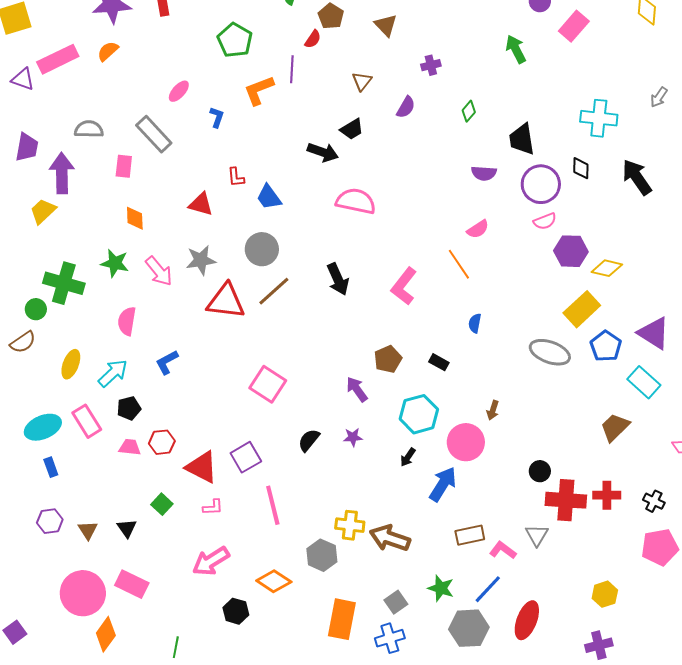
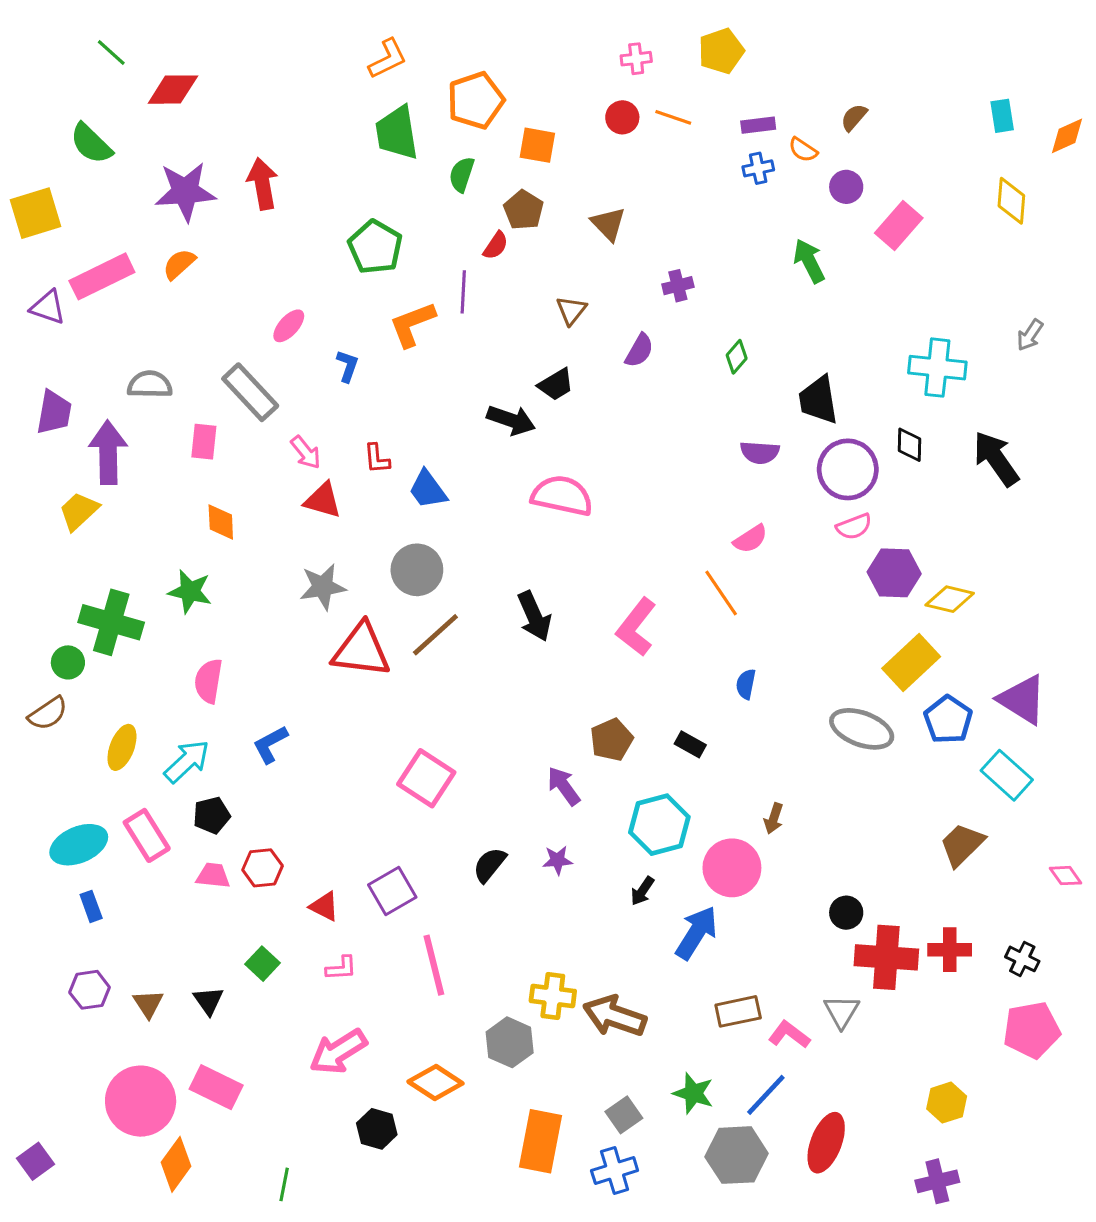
pink arrow: (159, 271) -> (306, 452), moved, size x0.7
red triangle: (202, 467) -> (324, 906), size x0.6

